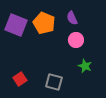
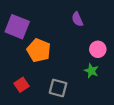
orange pentagon: (44, 23) -> (39, 50), moved
pink circle: (76, 40) -> (98, 49), moved

